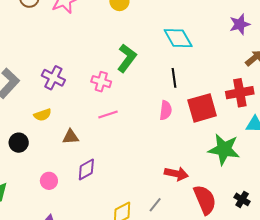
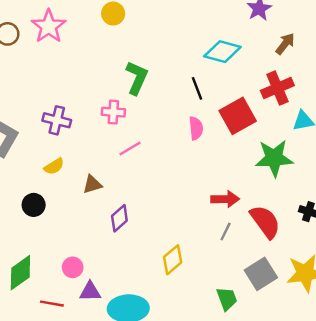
cyan diamond: (178, 38) -> (222, 52), moved, turned -32
pink circle: (49, 181) -> (73, 267), moved
gray line: (155, 205) -> (226, 231), moved

